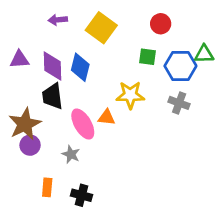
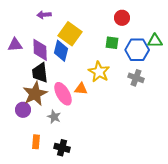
yellow square: (101, 28) -> (70, 34), moved
yellow star: (130, 95) -> (99, 72), turned 30
brown star: (25, 124) -> (35, 94), moved

